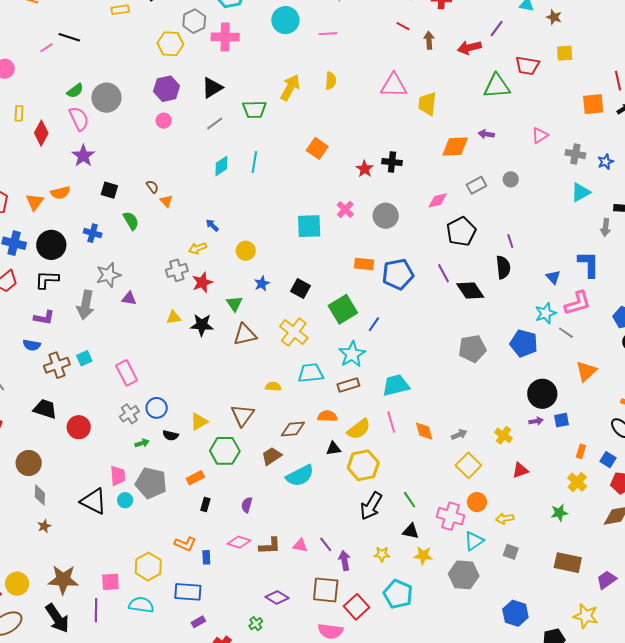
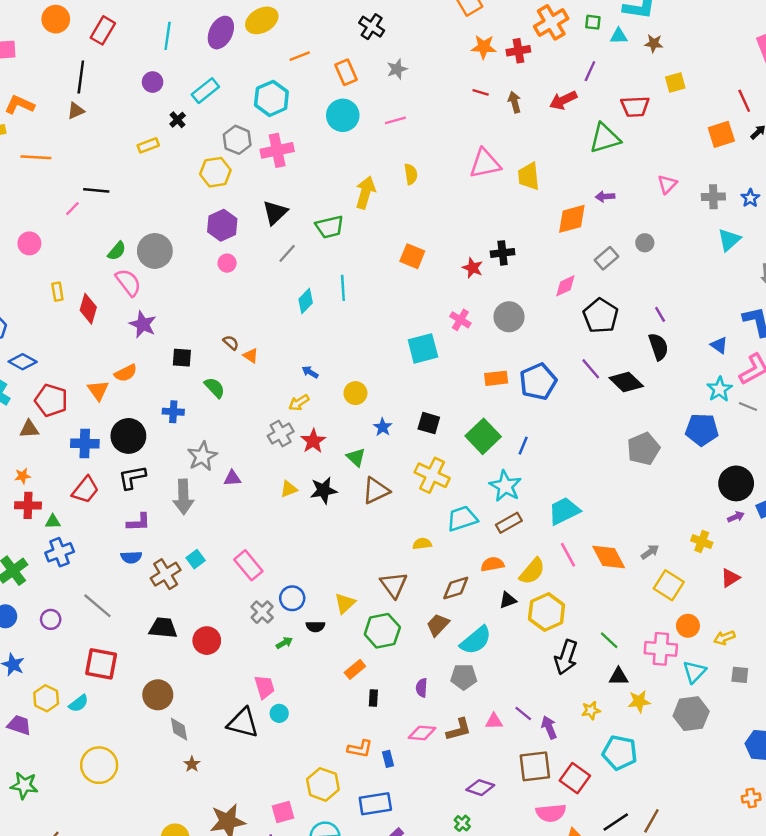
orange diamond: (424, 431) -> (609, 557), size x1.4
gray pentagon: (151, 483) -> (464, 677), moved, size x0.7

